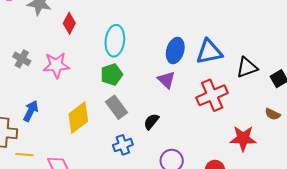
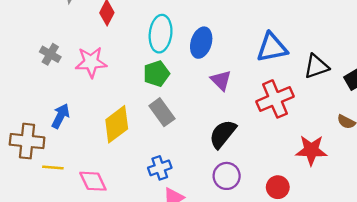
blue ellipse: (175, 51) -> (201, 43), moved
black semicircle: (151, 122) -> (223, 134), moved, size x1.5
blue cross: (123, 145) -> (160, 168), moved

